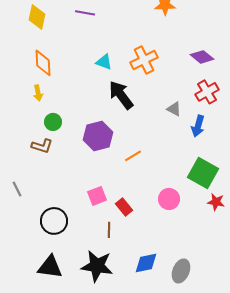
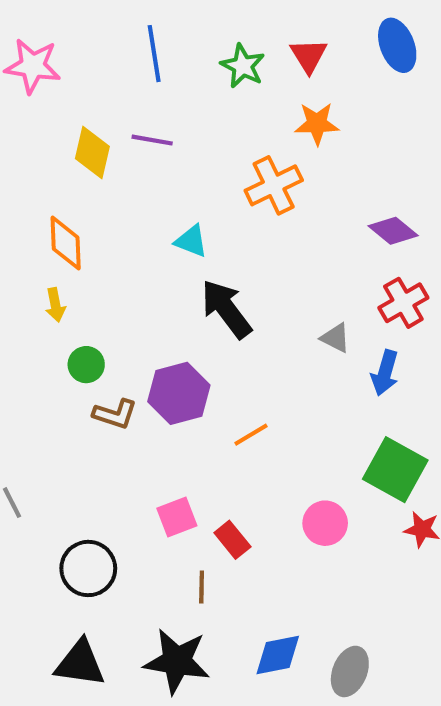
yellow diamond: (37, 17) -> (92, 152), moved
orange cross: (144, 60) -> (274, 185), moved
brown L-shape: (42, 146) -> (115, 414), moved

